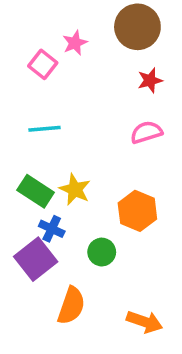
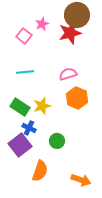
red star: (150, 80) -> (70, 33), moved, size x1.6
pink semicircle: (146, 132) -> (68, 74), moved
yellow star: (75, 189) -> (42, 106), turned 30
orange hexagon: (137, 211) -> (77, 98), moved

